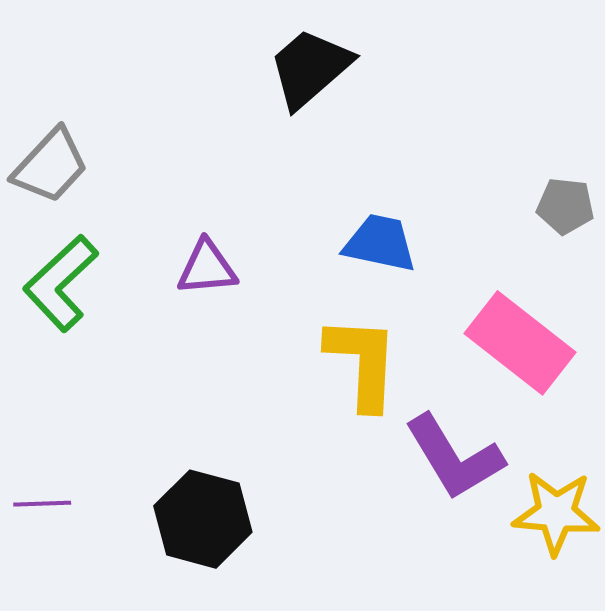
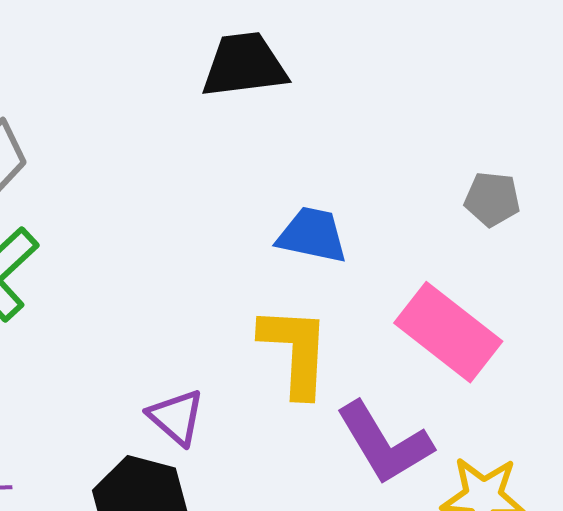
black trapezoid: (310, 68) -> (244, 65), turned 34
purple triangle: (207, 268) -> (176, 417), moved, turned 46

